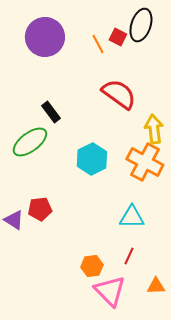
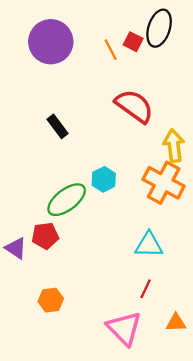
green ellipse: (30, 142) -> (67, 200), moved
cyan hexagon: (92, 159) -> (104, 179), size x0.7
orange hexagon: (92, 266) -> (51, 300), moved

